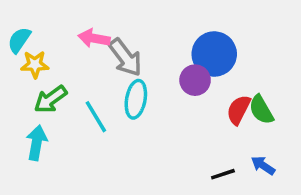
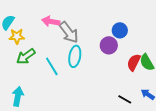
blue circle: (214, 54) -> (120, 30), size x0.6
cyan arrow: (37, 143) -> (18, 96), moved
black line: (223, 174) -> (125, 99), turned 48

